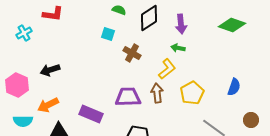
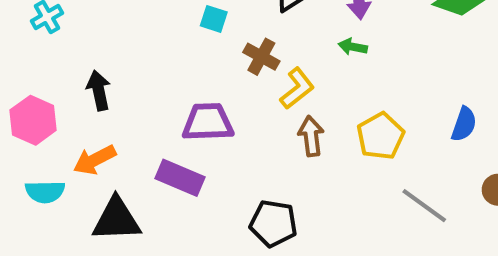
yellow L-shape: (167, 69) -> (297, 88), moved
black arrow: (50, 70) -> (99, 90), turned 96
purple trapezoid: (128, 97) -> (208, 122), moved

